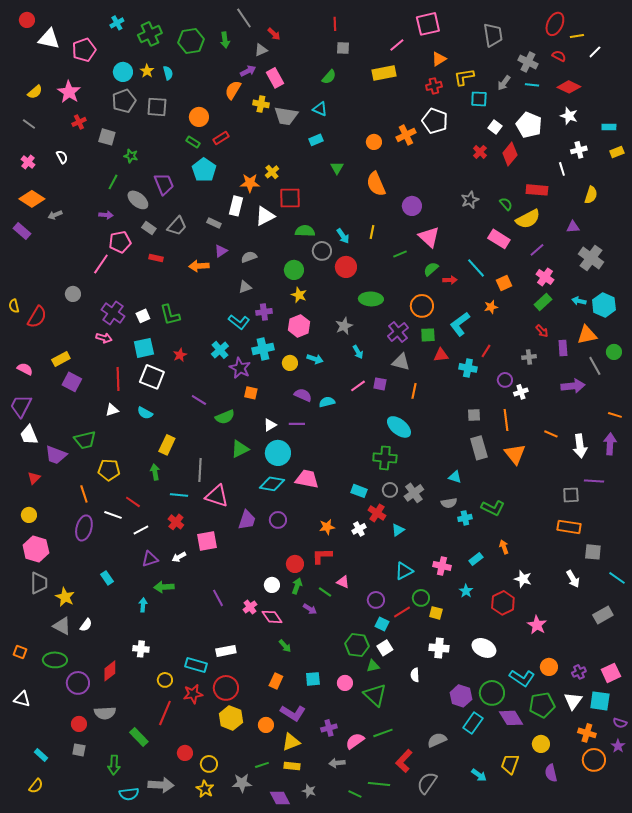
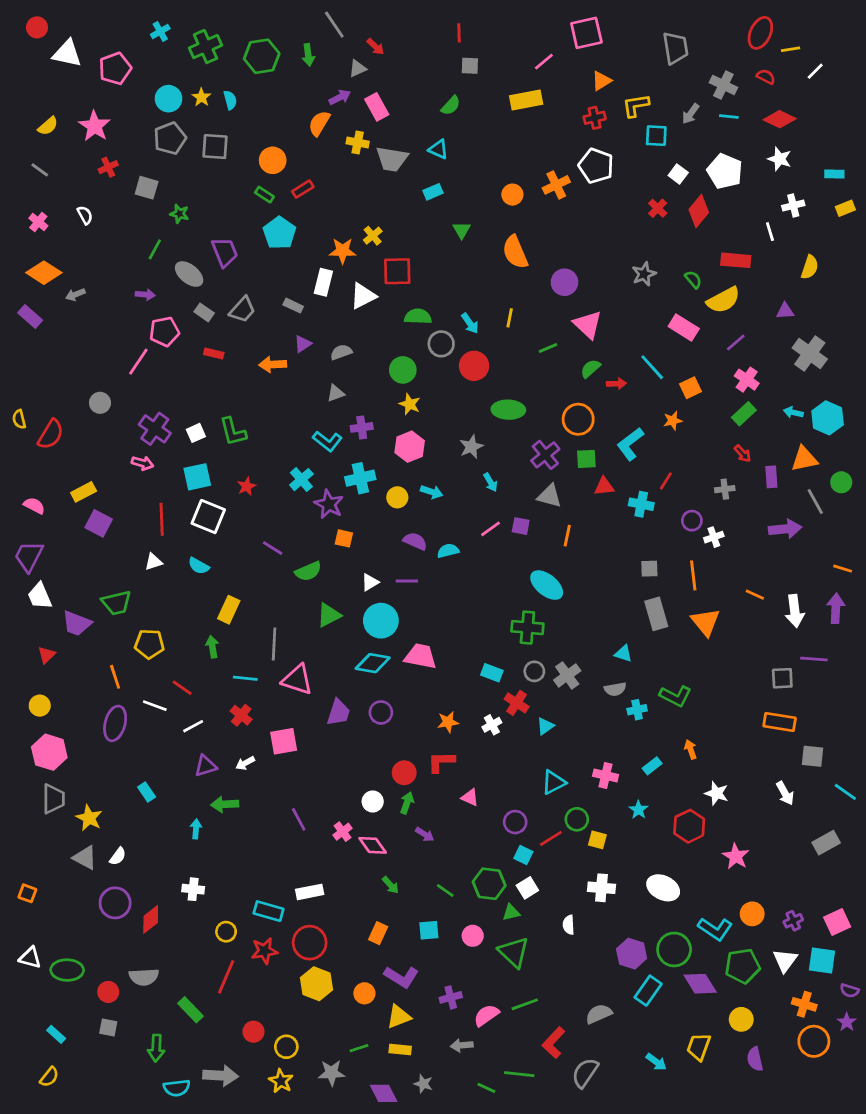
green line: (325, 592) -> (445, 891), moved
green ellipse: (55, 660) -> (67, 970), moved
purple circle: (78, 683) -> (115, 903), moved

